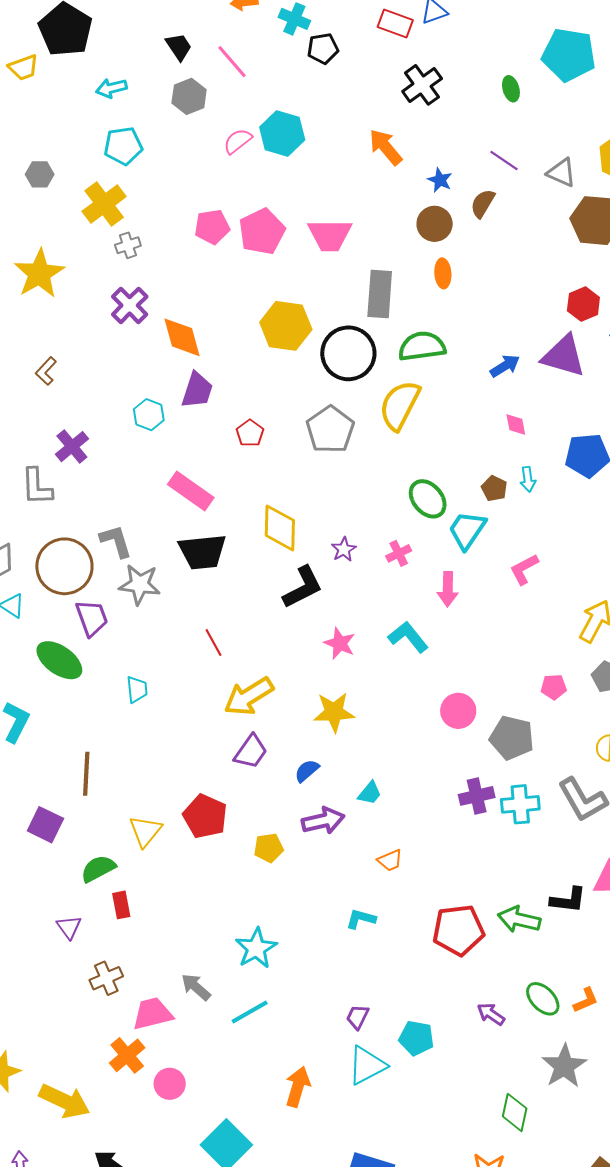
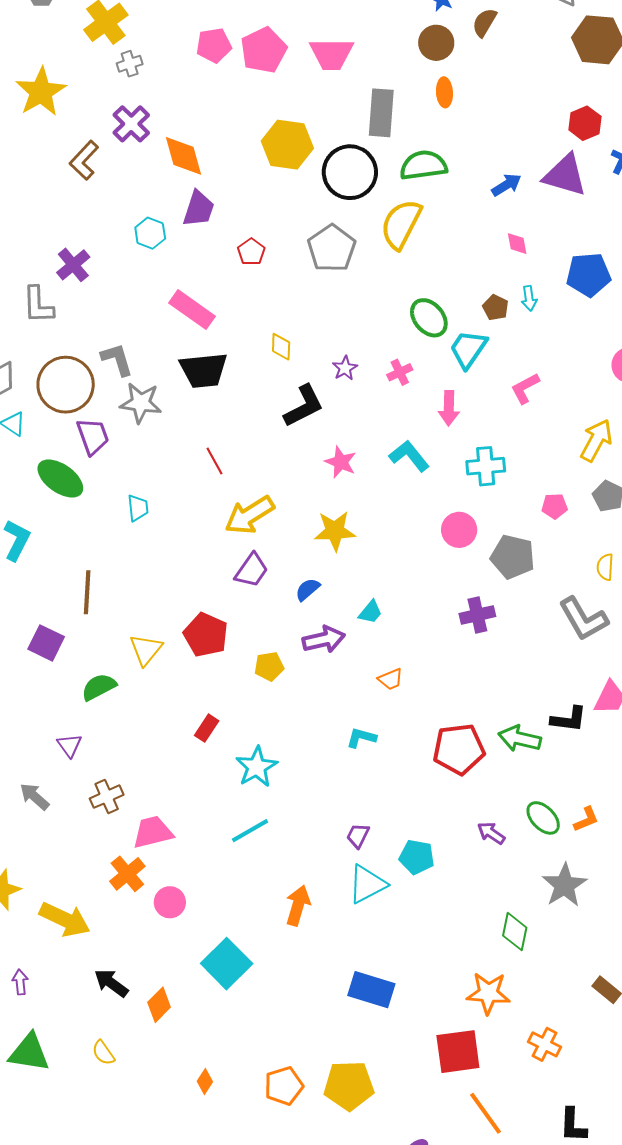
brown L-shape: (46, 371) -> (84, 160), moved, size x1.4
yellow diamond: (280, 528) -> (281, 347), size x0.6
cyan cross: (520, 804) -> (486, 466), moved
red rectangle: (121, 905) -> (207, 728), moved, turned 44
gray arrow: (196, 987) -> (35, 797), moved

